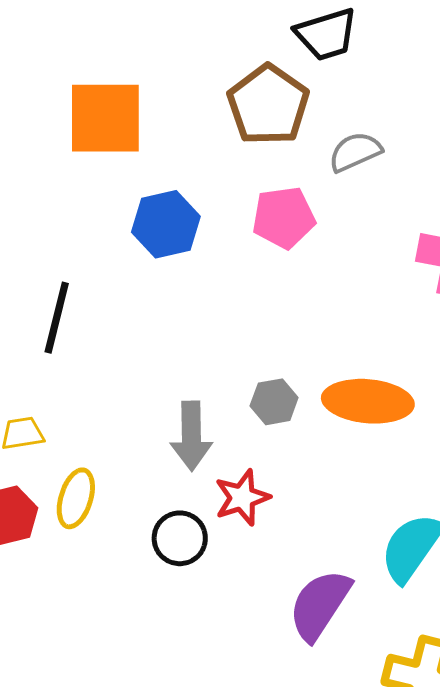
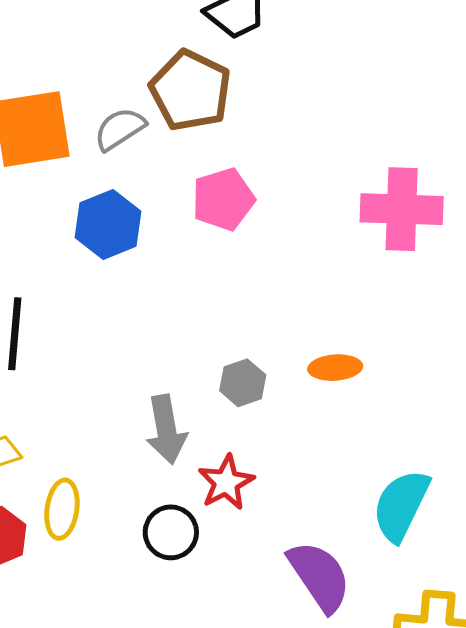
gray semicircle: (355, 152) -> (120, 129), moved
orange ellipse: (368, 401) -> (335, 368), size x0.6
purple semicircle: (320, 605) -> (319, 576), turned 122

